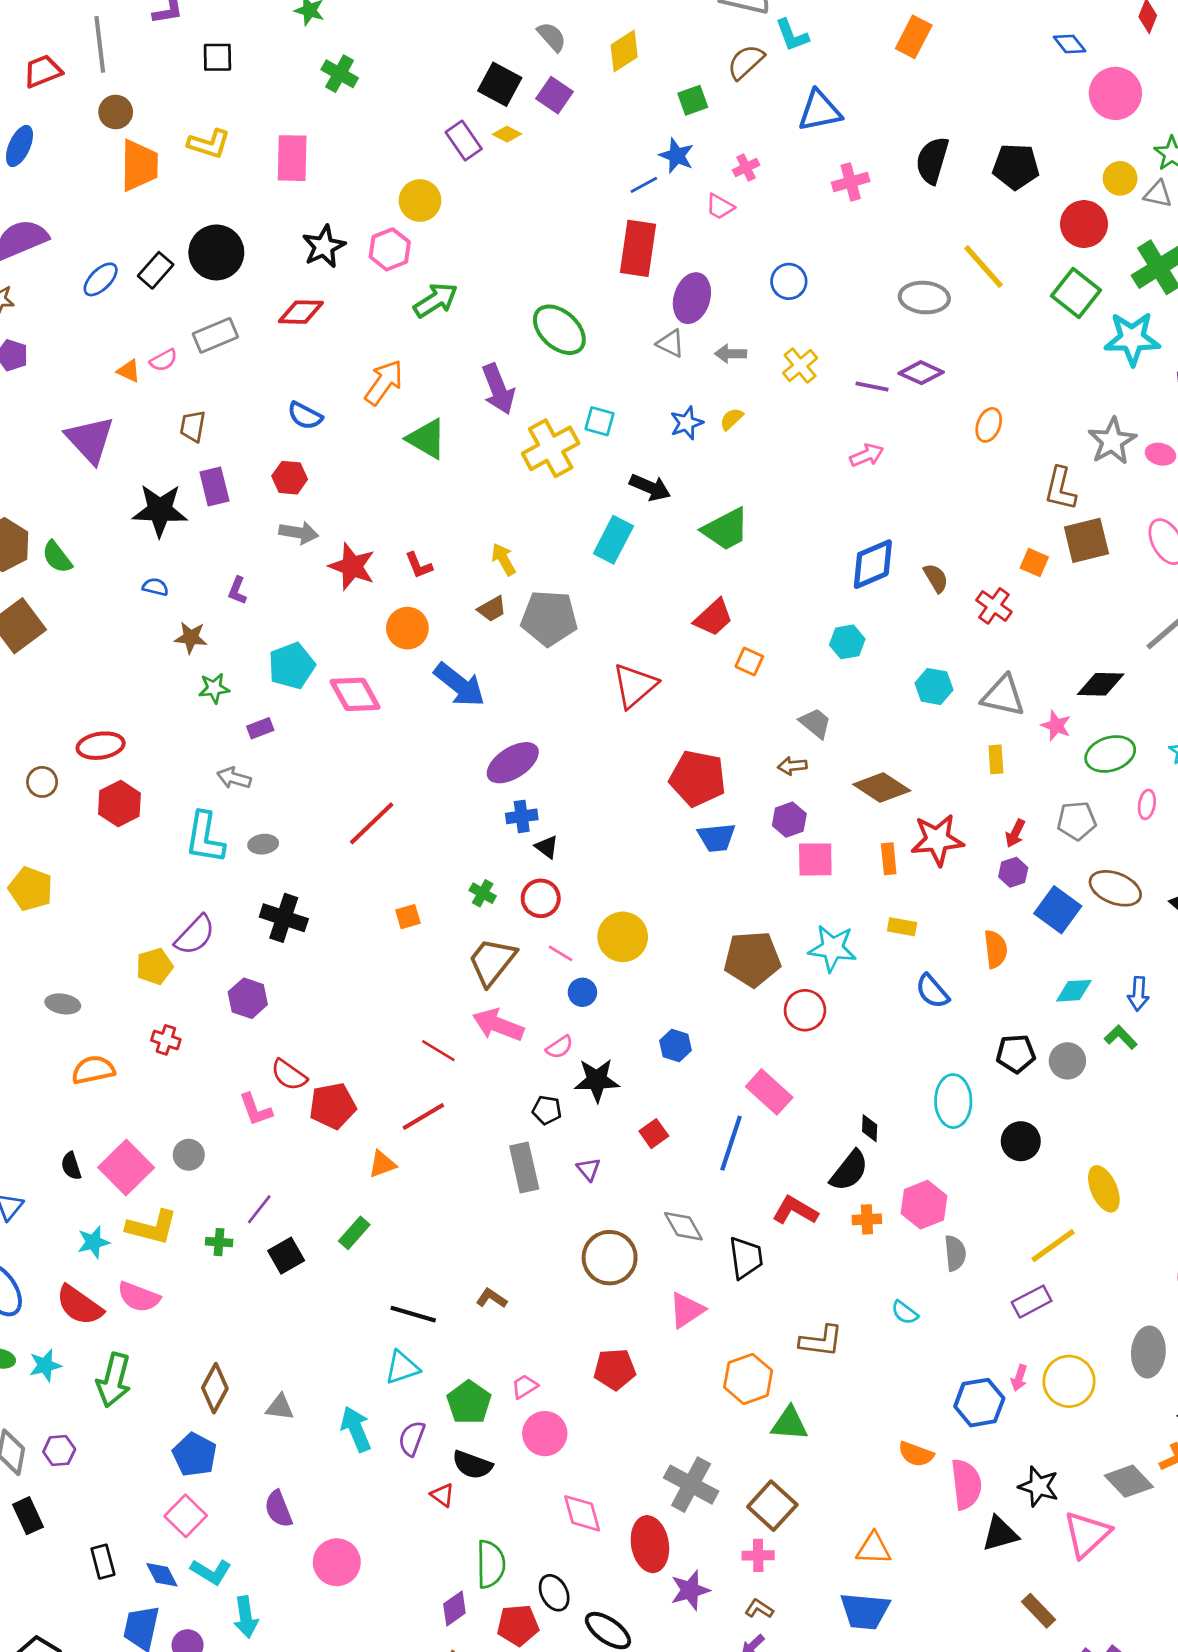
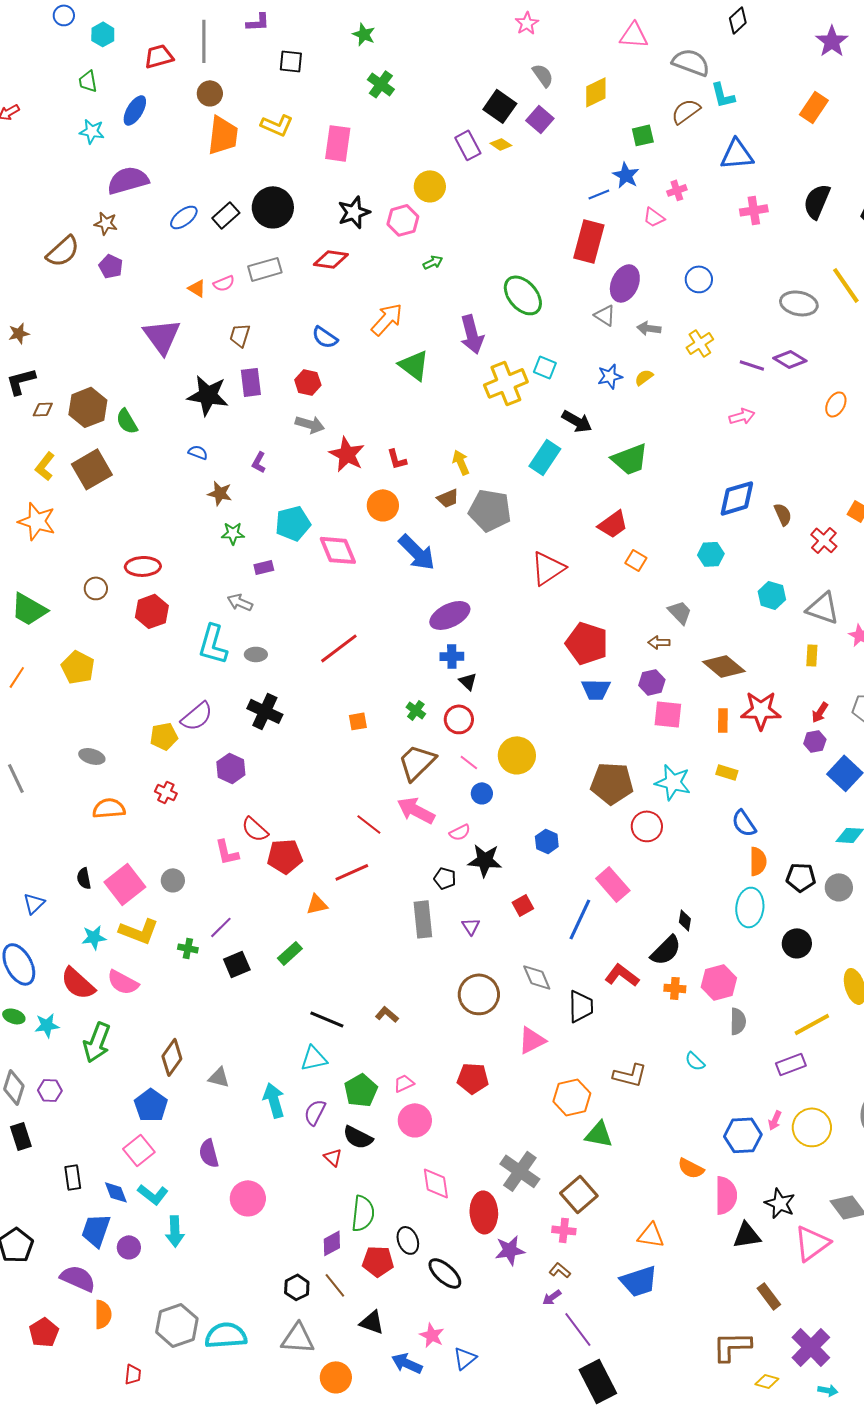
green arrow: (436, 300) -> (433, 262), size x0.6
orange semicircle: (996, 949) -> (758, 861), moved
blue trapezoid: (865, 1611) -> (639, 1281), turned -30

